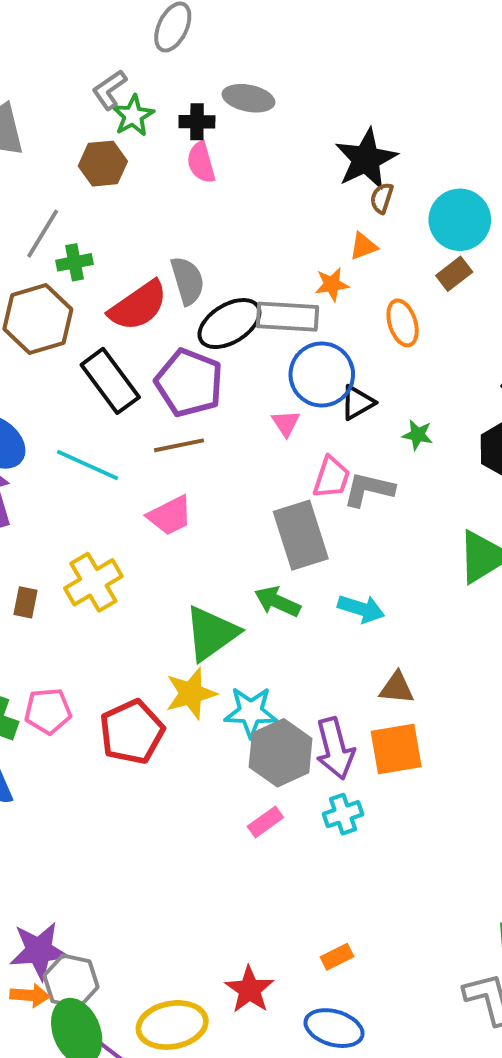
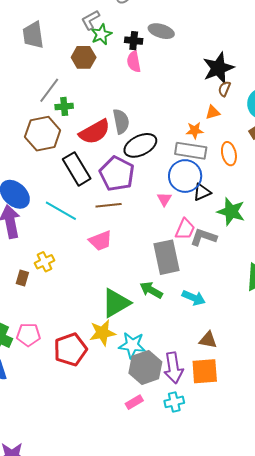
gray rectangle: (287, 317) -> (191, 151), moved
green star: (417, 435) -> (231, 212), size x1.8
yellow cross: (93, 582) -> (45, 262), moved, size x0.7

